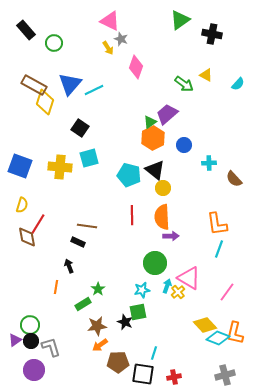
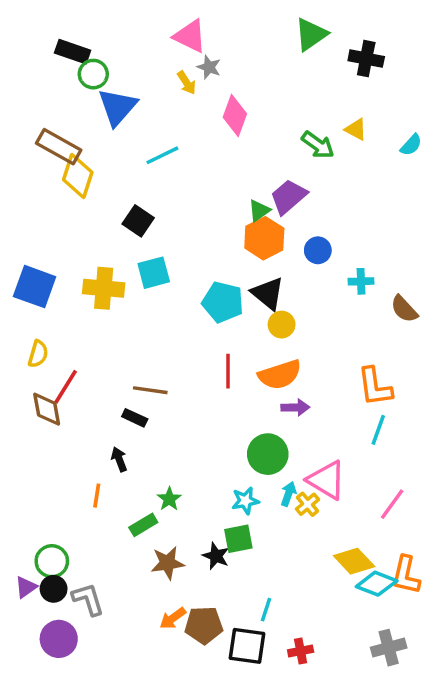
black rectangle: (26, 30) -> (73, 52), moved, turned -30
blue triangle: (70, 84) -> (117, 107), moved
orange semicircle: (162, 217) -> (280, 375), turned -105
orange arrow: (100, 345) -> (173, 618), moved

